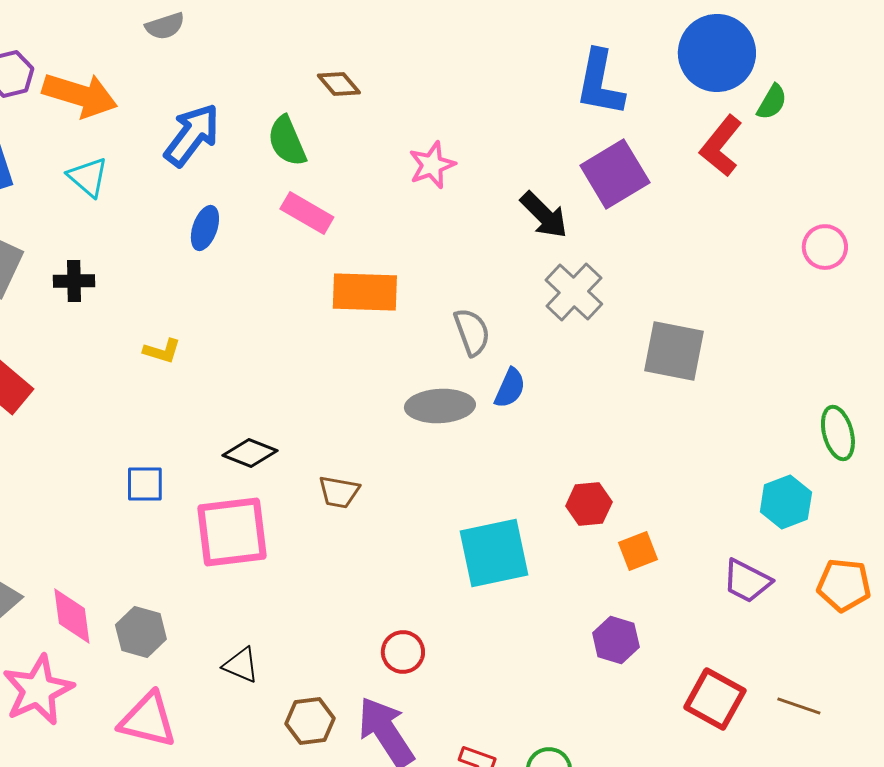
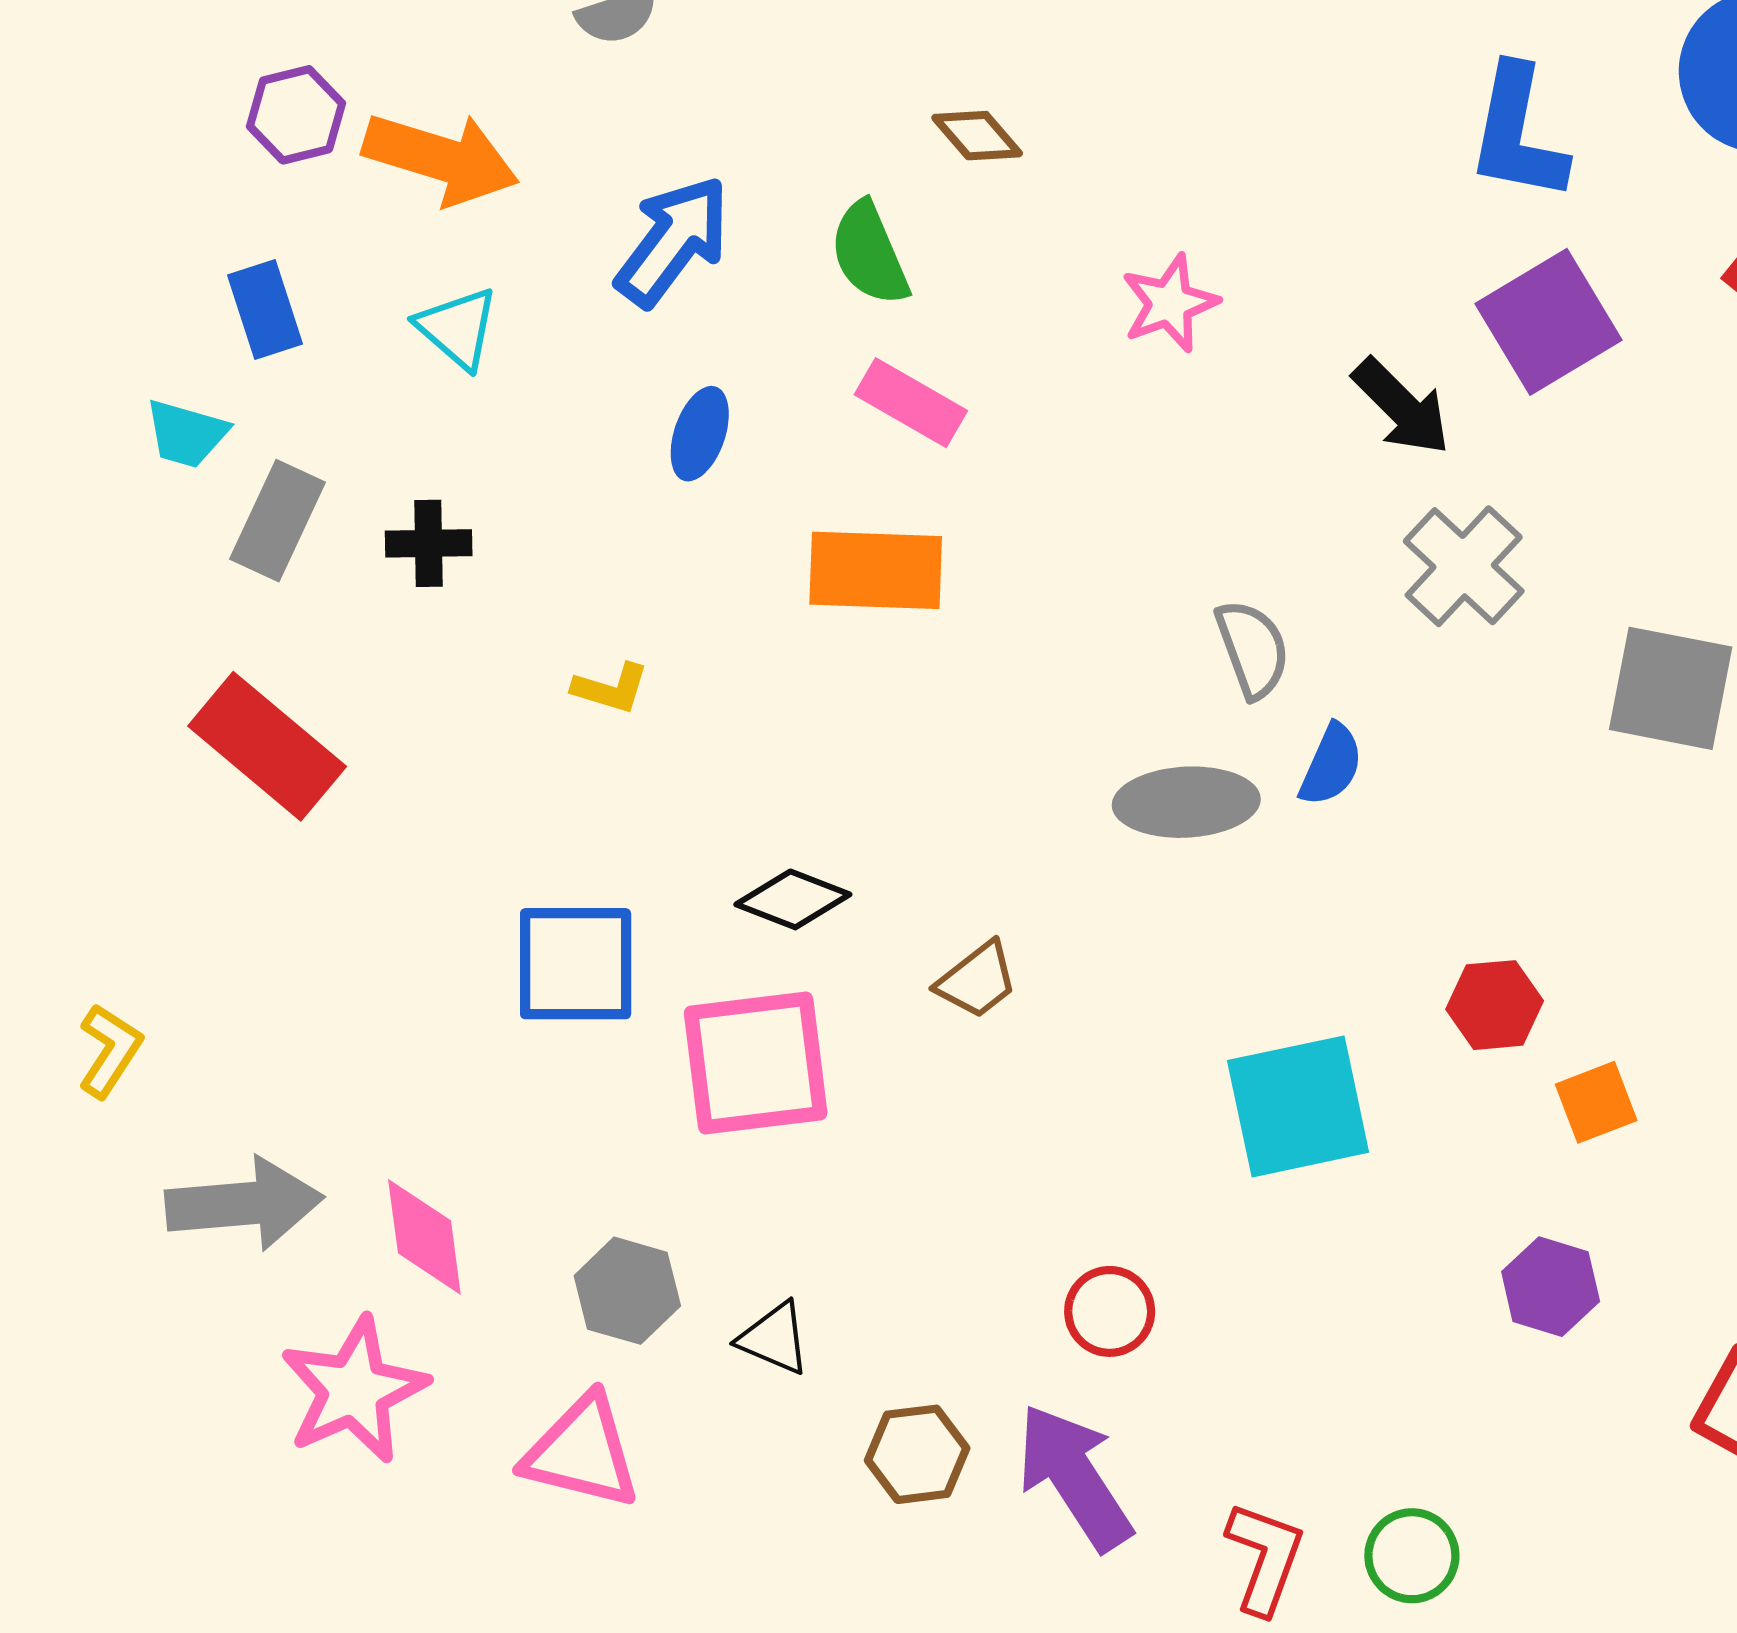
orange rectangle: (365, 292) -> (876, 570), moved
blue square: (145, 484) -> (576, 964), size x1.6
brown trapezoid: (339, 492) -> (977, 980), turned -48
gray hexagon: (141, 632) -> (627, 1291), moved

